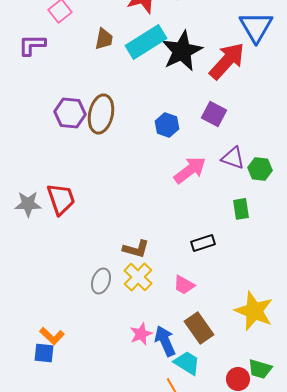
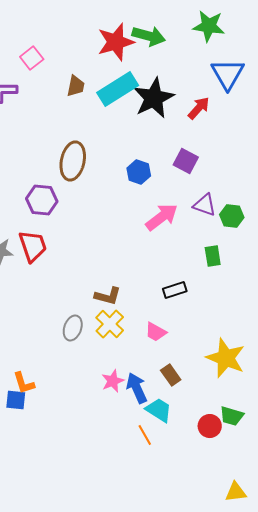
red arrow: (227, 61) -> (199, 108), size x0.6
purple hexagon: (70, 113) -> (42, 200), moved
brown rectangle: (199, 328) -> (171, 375), size x0.7
orange L-shape: (52, 336) -> (24, 383), turned 30

